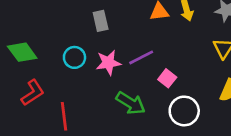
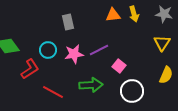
red L-shape: (33, 93) -> (30, 69), moved
green arrow: (131, 103) -> (91, 85), turned -35
red line: (64, 116) -> (53, 92), moved, turned -55

